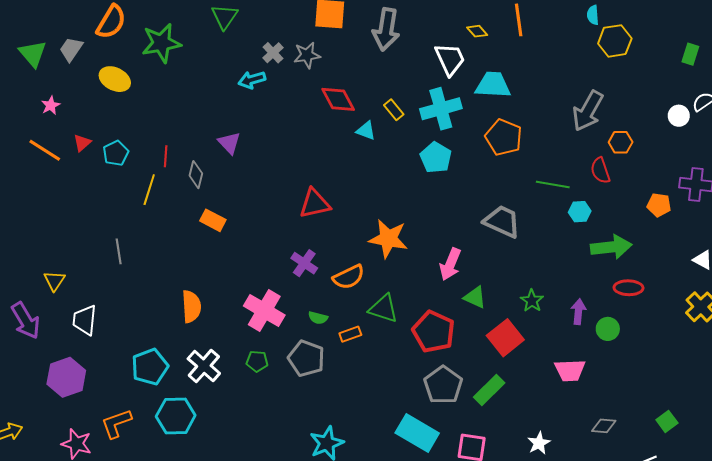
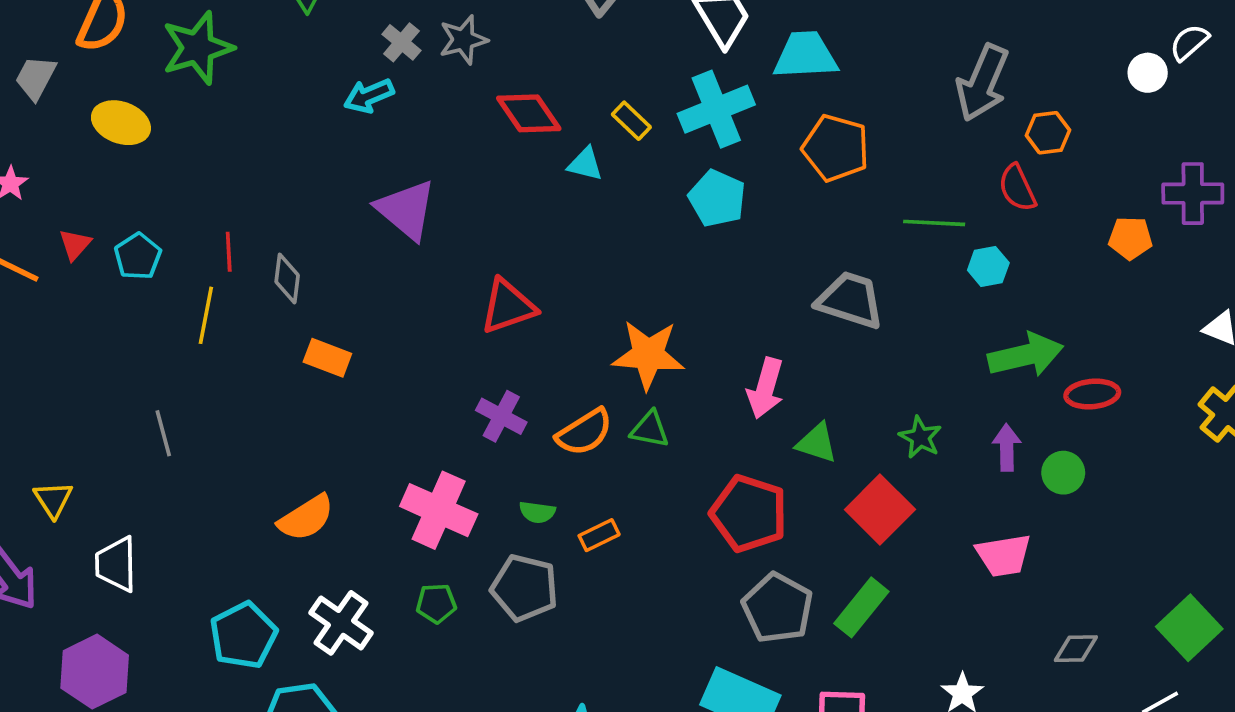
purple triangle: (229, 143) -> (406, 210), moved, size x1.5
green arrow: (611, 247) -> (1026, 355), moved
orange semicircle: (191, 306) -> (306, 518), turned 68
green triangle: (383, 309) -> (650, 429), moved, size x0.7
green square: (667, 421) -> (1189, 628), size x1.6

